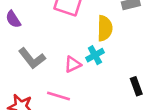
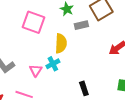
pink triangle: (73, 64) -> (36, 70), turned -32

